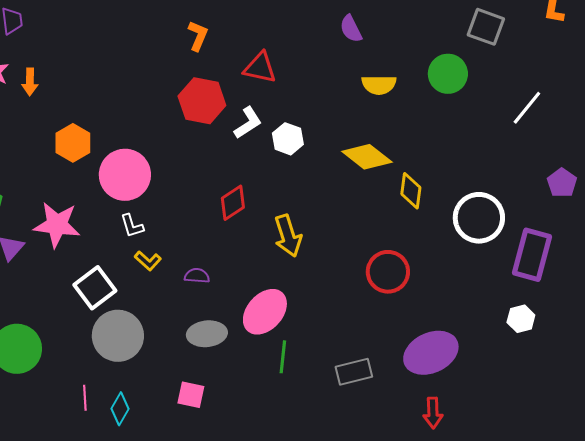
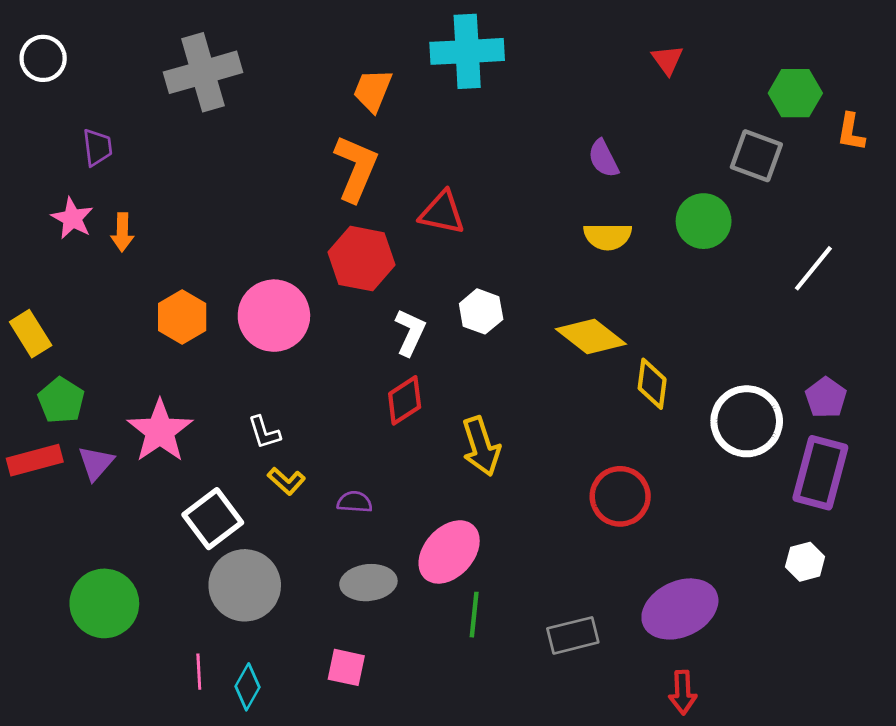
purple semicircle: (351, 29) -> (603, 158), moved
orange L-shape: (198, 36) -> (356, 168), size x1.6
white L-shape: (248, 123) -> (410, 332), moved, turned -32
pink circle: (125, 175) -> (274, 316), moved
purple pentagon: (562, 183) -> (826, 398), moved
pink star: (57, 225) -> (160, 431), turned 30

